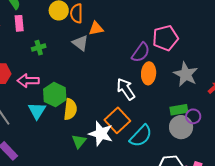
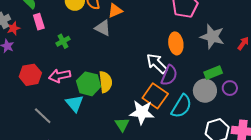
purple semicircle: (141, 52) -> (169, 75), moved
yellow semicircle: (70, 109) -> (106, 82), moved
purple circle: (193, 116) -> (230, 88), moved
gray circle: (181, 127) -> (205, 91), moved

